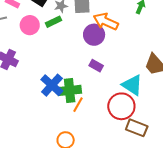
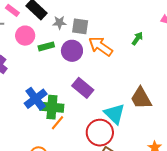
green rectangle: (54, 22) -> (46, 46), moved
purple circle: (94, 35) -> (72, 51), moved
purple rectangle: (96, 66) -> (83, 88), size x1.5

